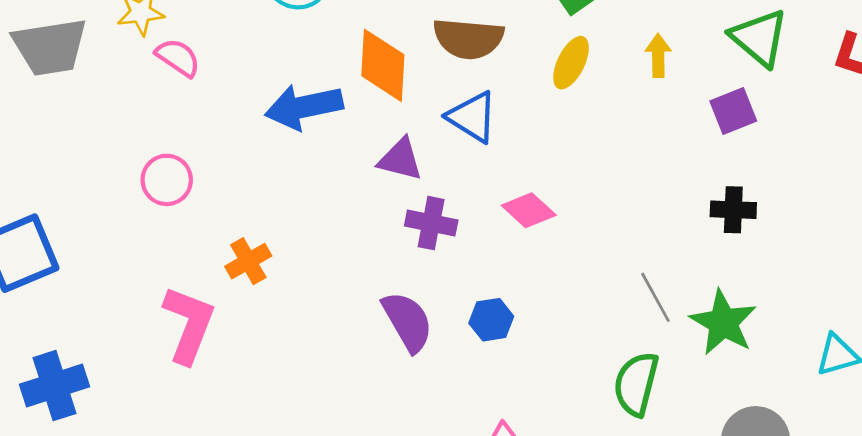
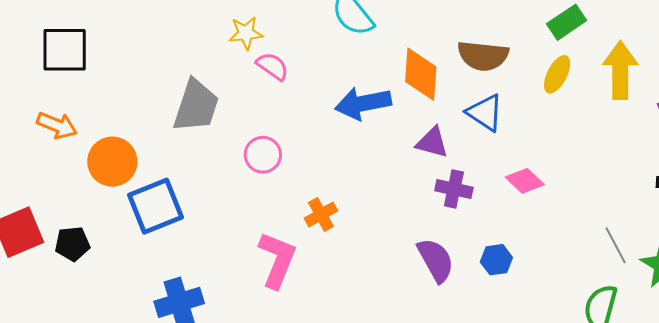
gray trapezoid: (50, 47) -> (196, 106), moved, turned -64
yellow arrow: (658, 56) -> (620, 70), size x1.8

